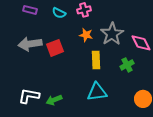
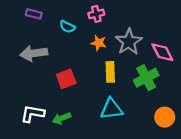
cyan semicircle: (59, 13) -> (67, 27), moved
red square: (55, 48) -> (66, 79), moved
green cross: (127, 65) -> (146, 78), size x1.5

